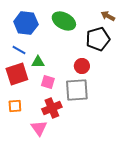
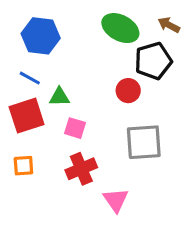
green ellipse: (64, 21) -> (120, 28), moved
red circle: (82, 66) -> (128, 91), moved
gray square: (77, 90) -> (144, 142), moved
pink triangle: (39, 128) -> (116, 200), moved

